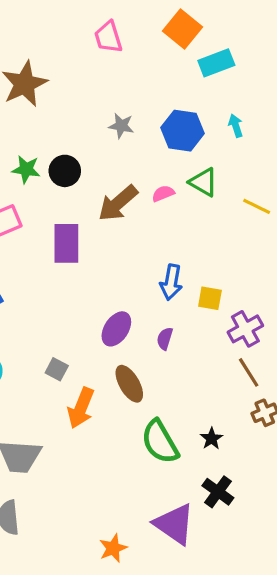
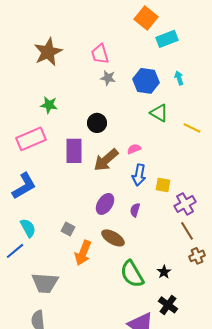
pink trapezoid: (108, 37) -> (100, 54), moved
black circle: (65, 171) -> (97, 123), moved
pink semicircle: (163, 193) -> (134, 149), moved
brown arrow: (118, 203) -> (106, 160), moved
brown ellipse: (129, 384) -> (113, 238), turned -30

